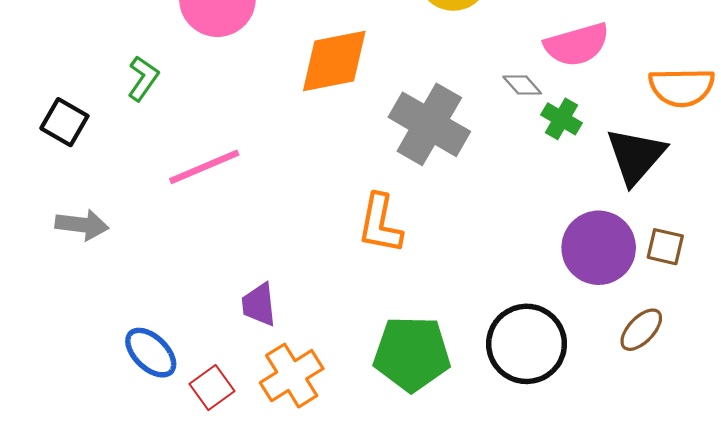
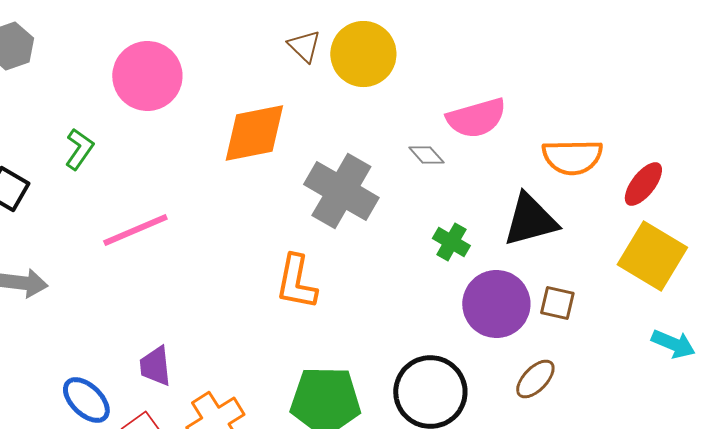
green cross: (561, 119) -> (451, 242), moved
black triangle: (636, 156) -> (530, 220), turned 34
purple trapezoid: (259, 305) -> (155, 366), moved

